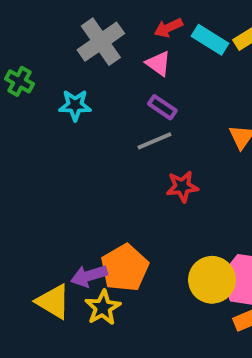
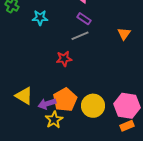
red star: (182, 187) -> (64, 59), moved
yellow circle: (212, 280) -> (93, 106), moved
yellow triangle: (53, 302) -> (24, 96), moved

